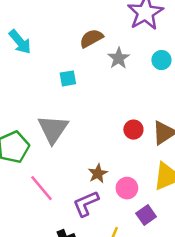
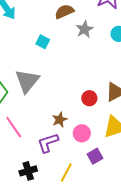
cyan square: (68, 78) -> (43, 42), turned 32
red circle: (133, 130) -> (89, 98), moved

